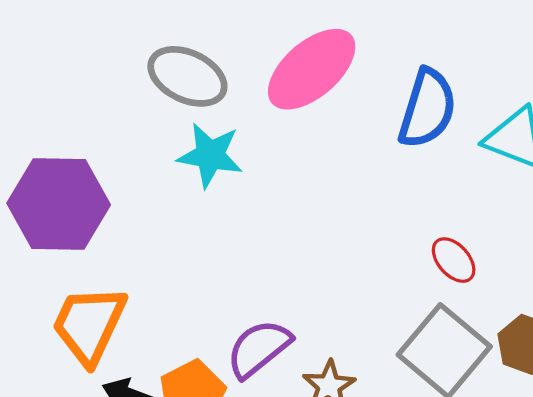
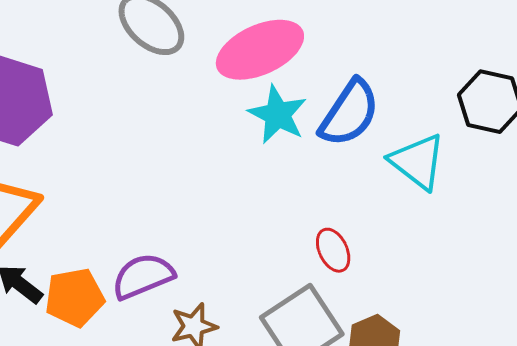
cyan star: (210, 155) -> (278, 115), moved

